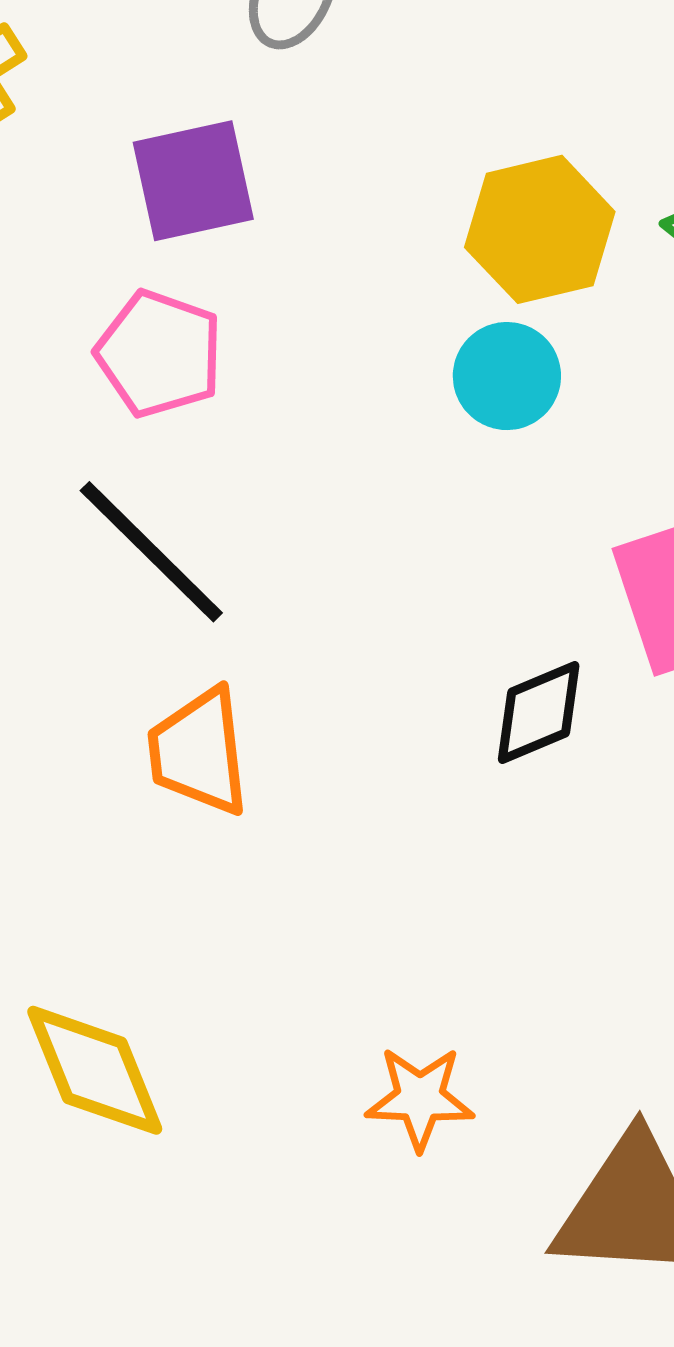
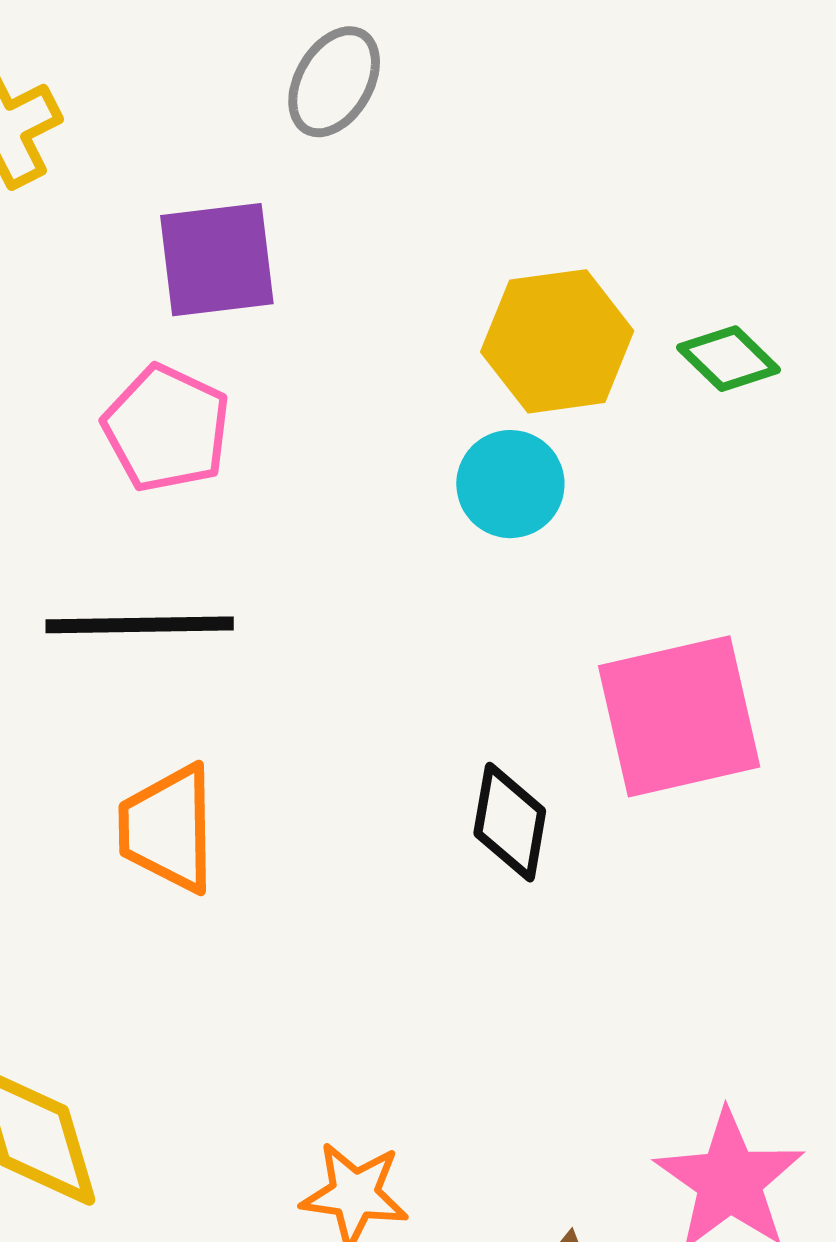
black line: (151, 552) -> (140, 625), turned -51
black diamond: (539, 713) -> (510, 822), turned -63

